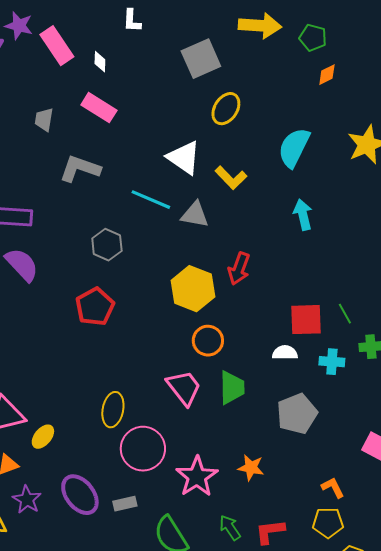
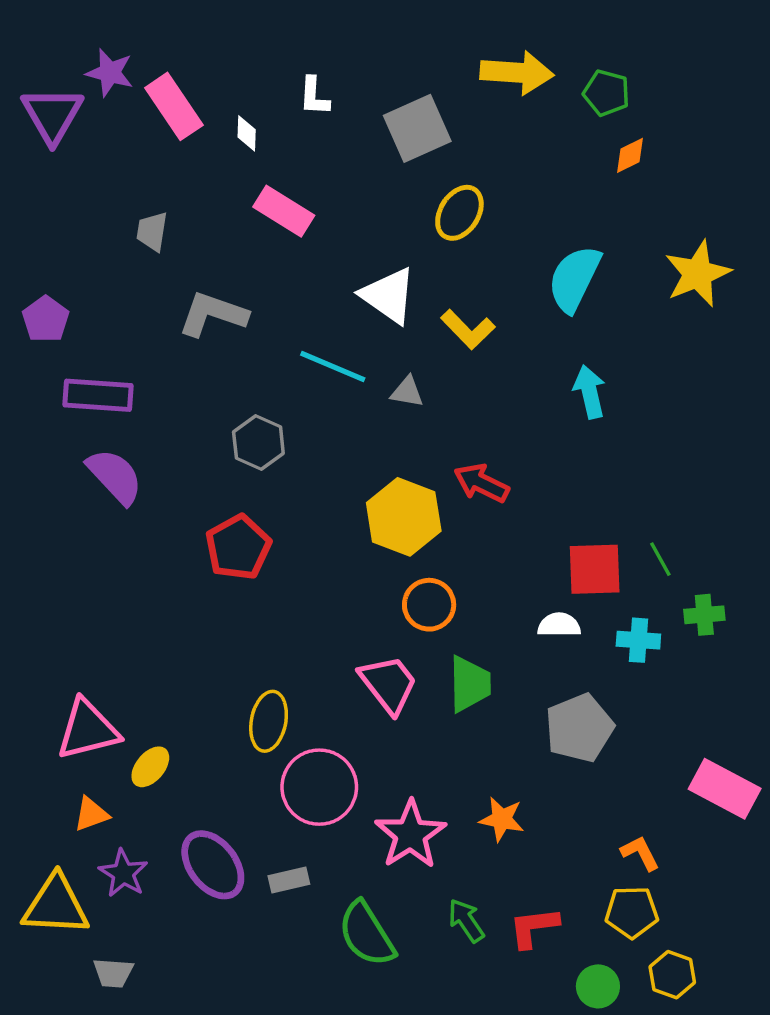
white L-shape: (132, 21) -> (314, 96), moved
pink rectangle: (99, 108) -> (284, 211), moved
gray triangle: (195, 215) -> (407, 392), size x0.7
red arrow: (239, 269) -> (481, 483), turned 96

